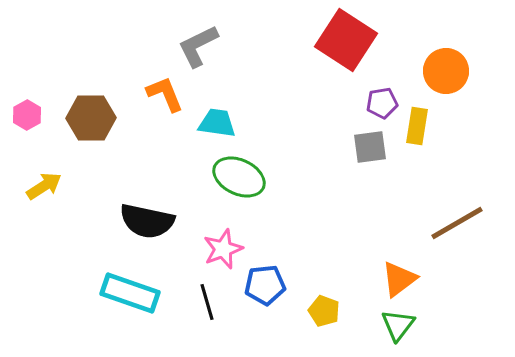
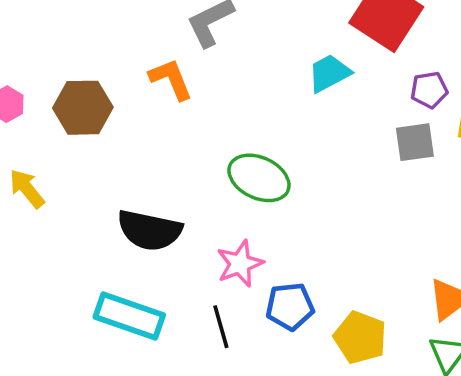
cyan trapezoid: (217, 123) -> (329, 73), moved, turned -36
yellow arrow: (44, 186) -> (27, 189), turned -96
yellow pentagon: (324, 311) -> (360, 337), size x1.4

